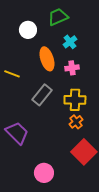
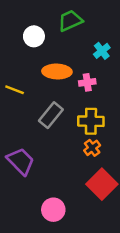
cyan cross: (70, 42) -> (102, 51), moved
orange ellipse: (47, 59) -> (57, 72), turned -70

